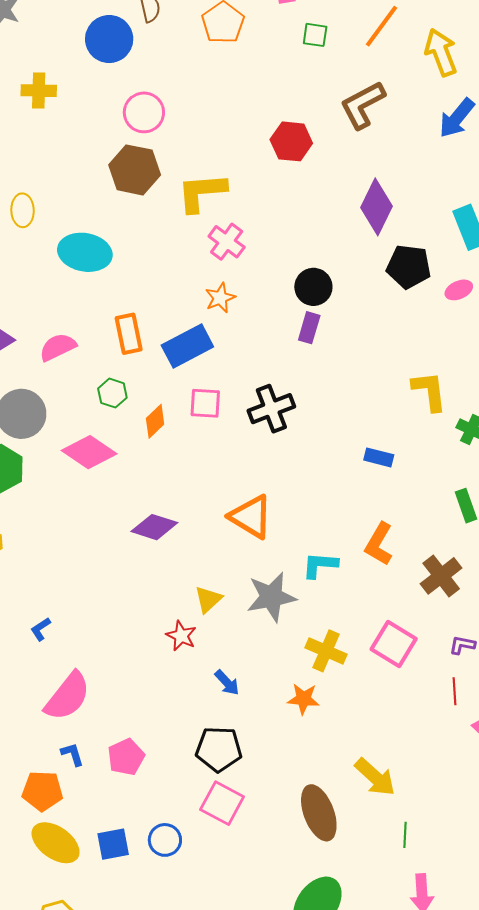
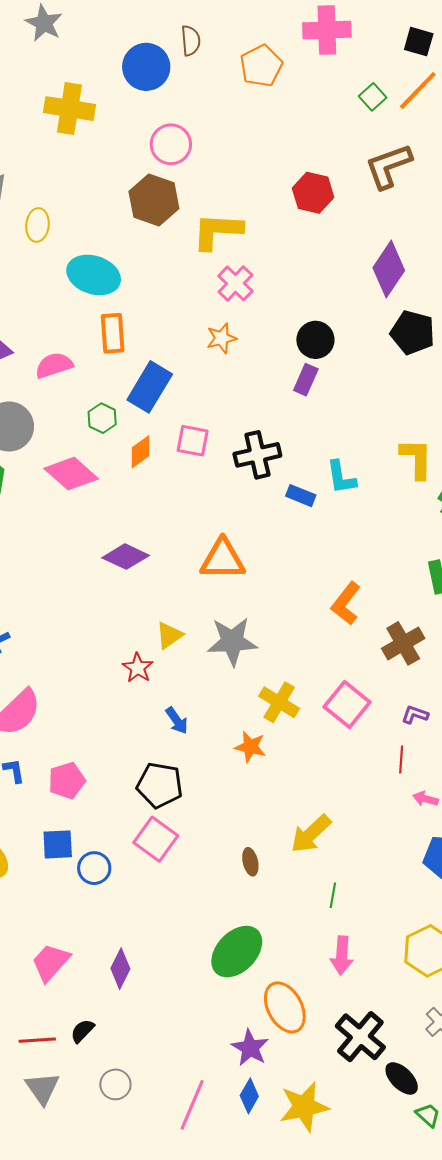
green square: (315, 35) -> (373, 97), moved, turned 32
yellow cross: (39, 91) -> (69, 109), size x1.4
orange rectangle: (129, 334) -> (113, 333), moved
blue rectangle: (187, 346) -> (150, 387), moved, turned -39
blue rectangle: (379, 457) -> (301, 496), moved
orange triangle: (251, 517) -> (223, 559), turned -39
cyan L-shape: (320, 565) -> (341, 477), moved, turned -111
yellow arrow: (375, 777) -> (311, 834), turned 87
brown ellipse: (319, 813) -> (250, 862), size x0.5
blue square: (113, 844) -> (58, 844), moved

